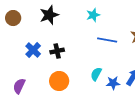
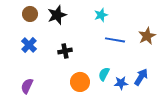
brown circle: (13, 18) -> (30, 14), moved
blue cross: (33, 50) -> (29, 45), moved
orange circle: (59, 81) -> (80, 82), moved

